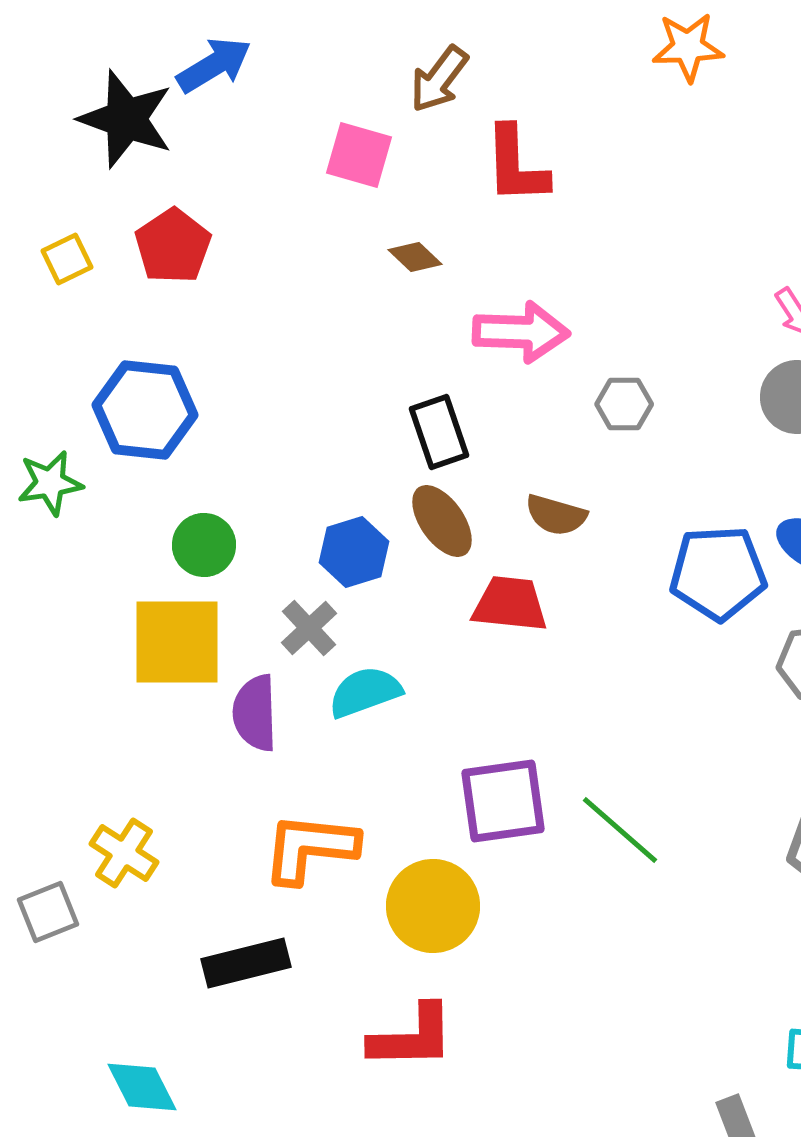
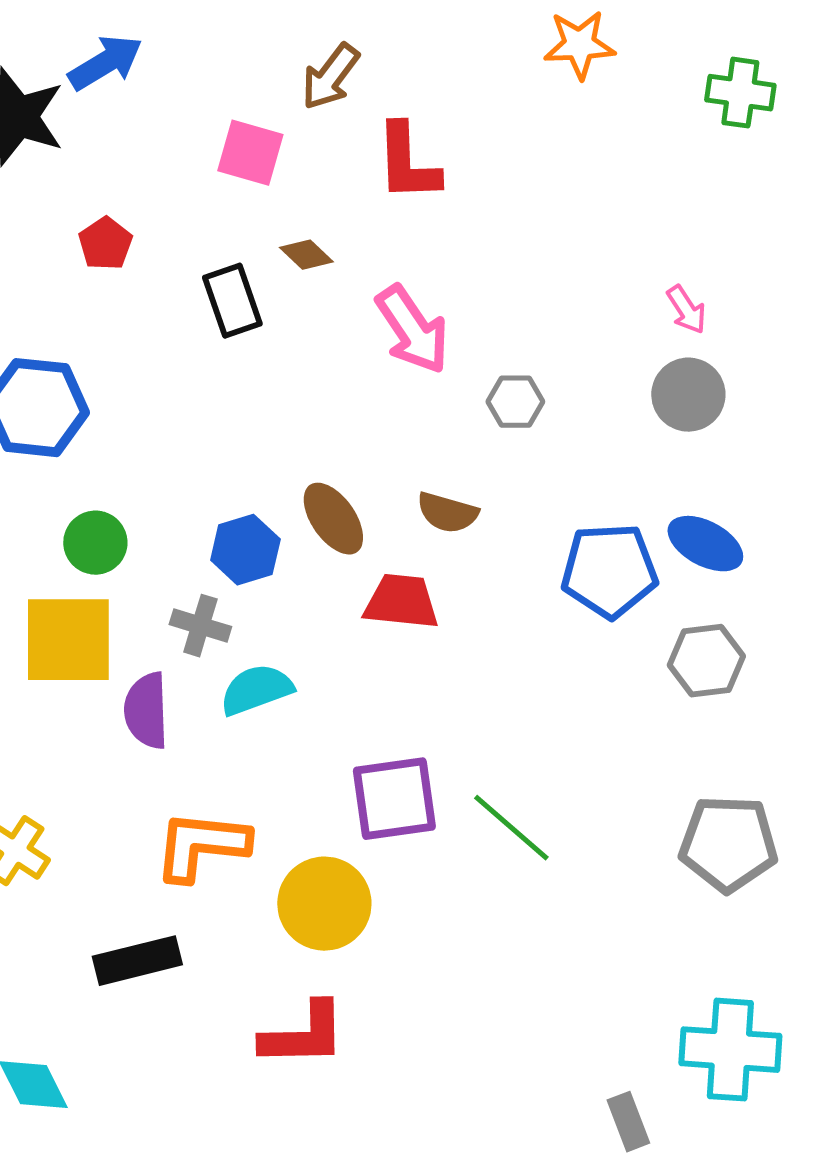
red pentagon: (173, 246) -> (105, 244), moved, size x0.7
pink arrow: (521, 332) -> (412, 330), turned 54
black rectangle: (439, 432) -> (232, 301), moved
gray cross: (309, 628) -> (200, 626), turned -30

